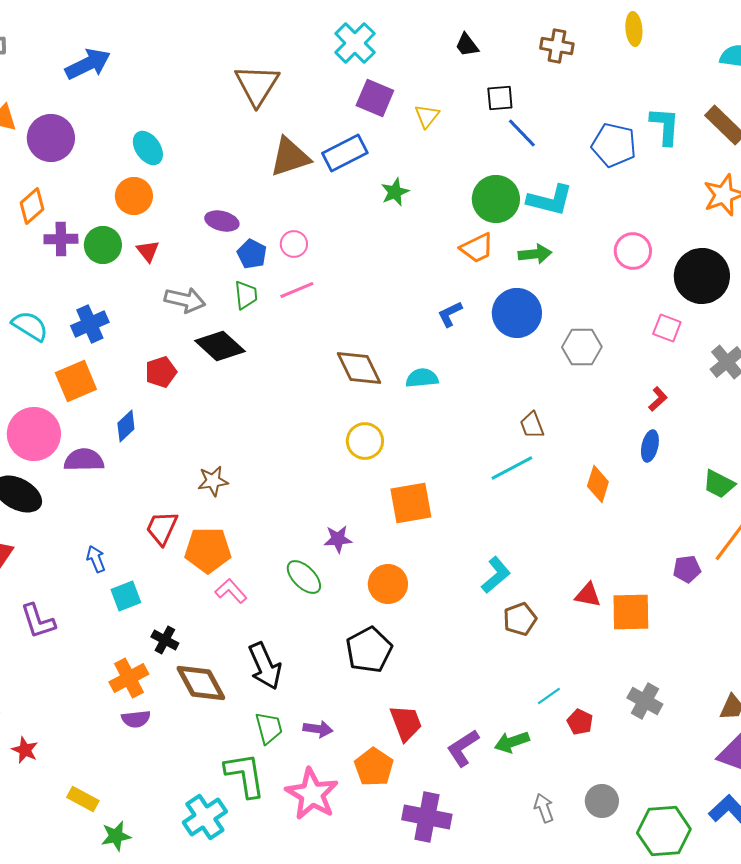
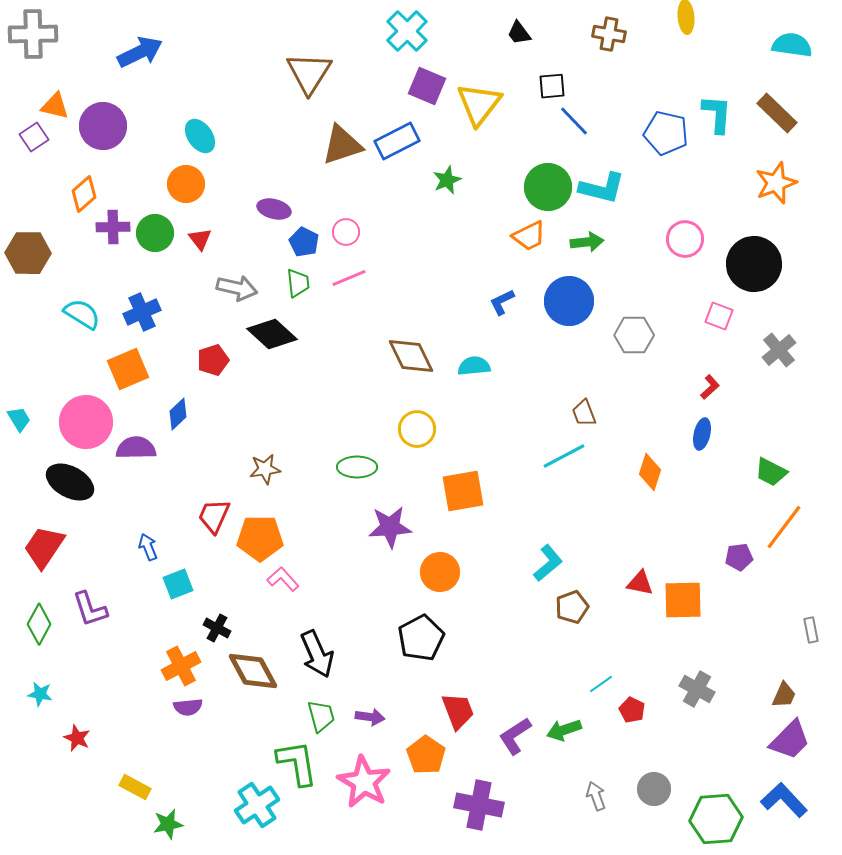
yellow triangle: (427, 116) -> (479, 104), size x1.8
purple star: (338, 539) -> (390, 527), size x1.5
green ellipse: (304, 577) -> (357, 467), moved, turned -45

